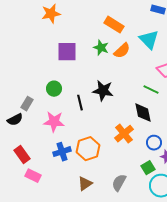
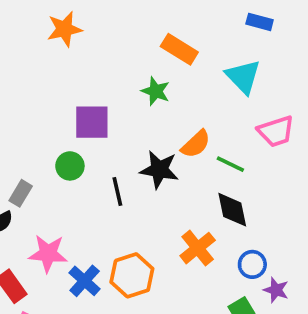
orange semicircle: (122, 51) -> (196, 144), moved
purple square: (67, 52) -> (92, 122), moved
green line: (151, 90) -> (230, 164), moved
pink star: (54, 122) -> (48, 253), moved
blue cross: (62, 152) -> (85, 281), turned -30

